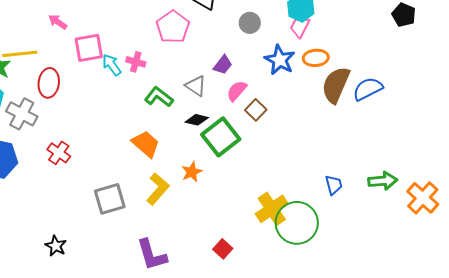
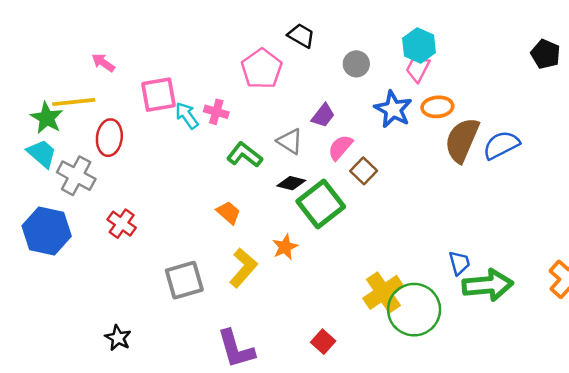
pink arrow: (58, 22) -> (103, 63), moved
orange trapezoid: (146, 144) -> (229, 213), size x0.7
green arrow: (383, 181) -> (488, 285), moved, size x1.4

